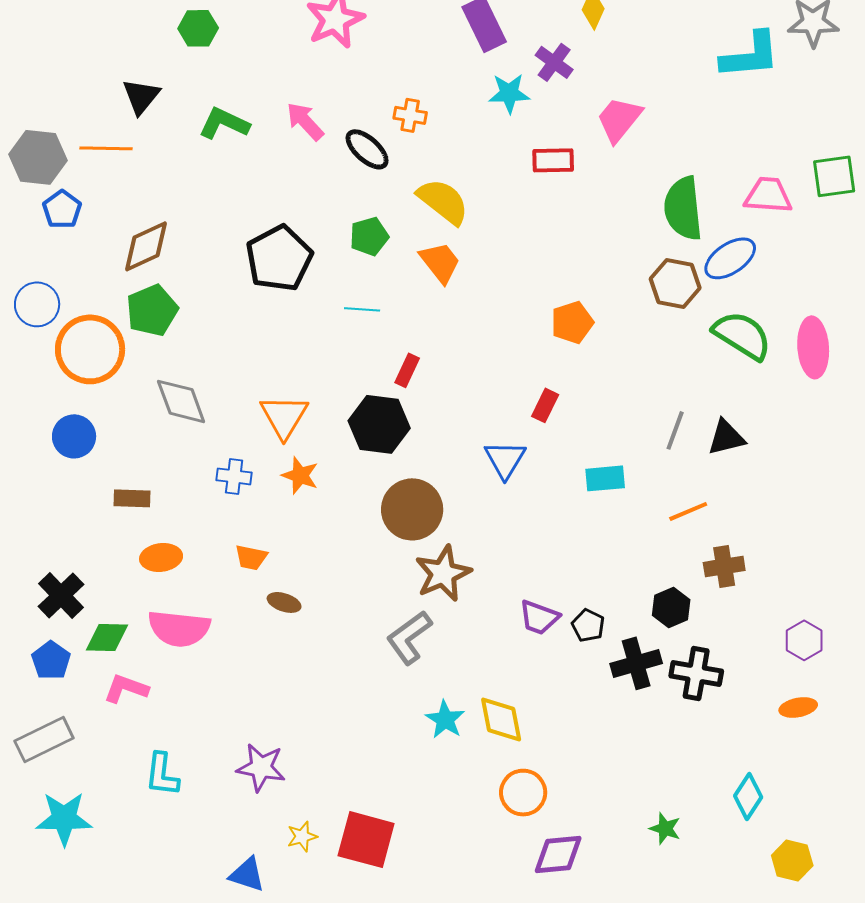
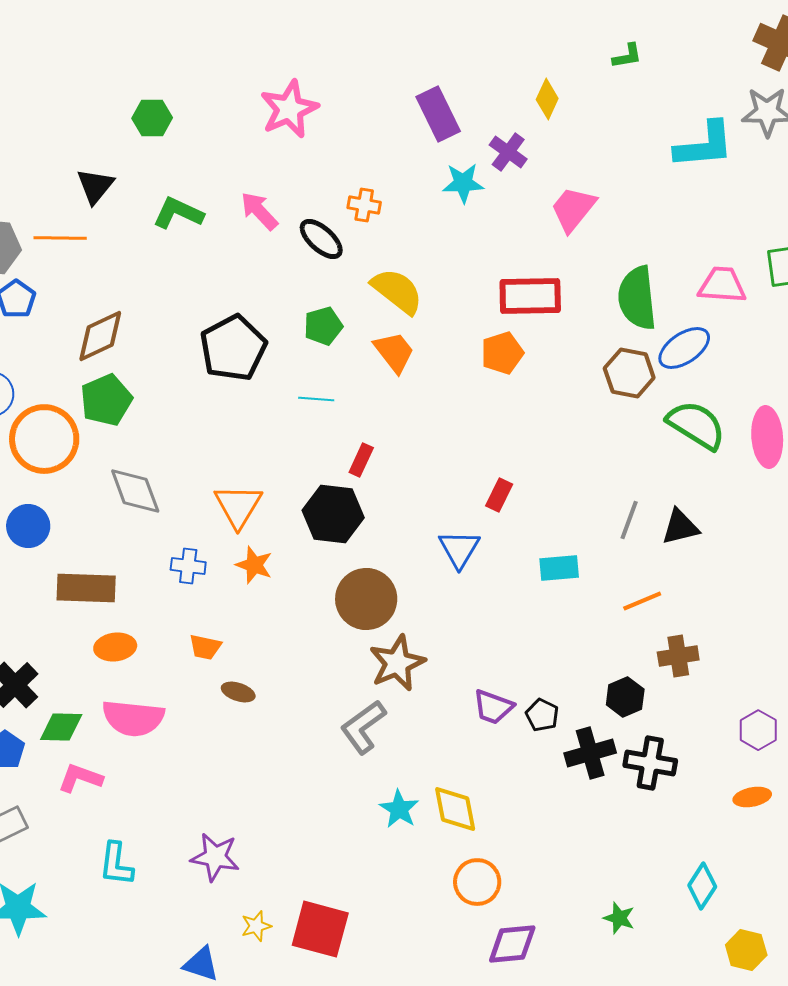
red rectangle: (553, 160) -> (530, 296), moved, size x1.5
orange pentagon: (572, 322) -> (502, 353), moved
brown rectangle: (132, 498) -> (86, 588), size x1.6

